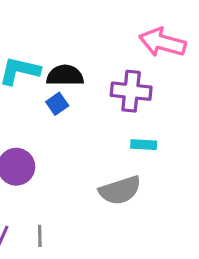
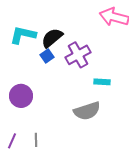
black semicircle: (65, 75) -> (52, 38), turned -40
purple cross: (131, 91) -> (78, 55), moved, turned -35

